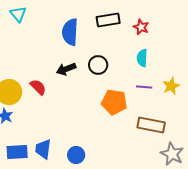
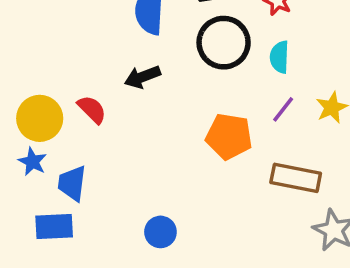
black circle: (98, 65) -> (224, 43), moved, size x1.5
purple line: (144, 87) -> (283, 109), turned -56
blue trapezoid: (43, 149) -> (72, 183), moved

